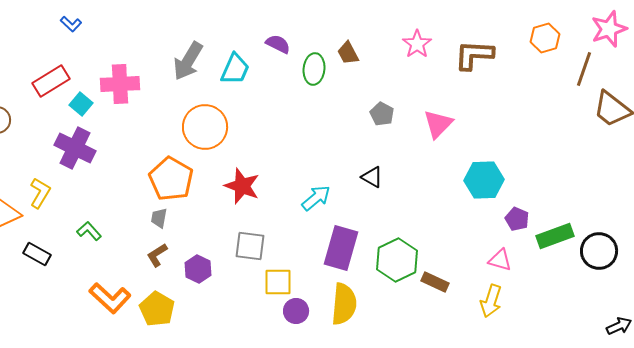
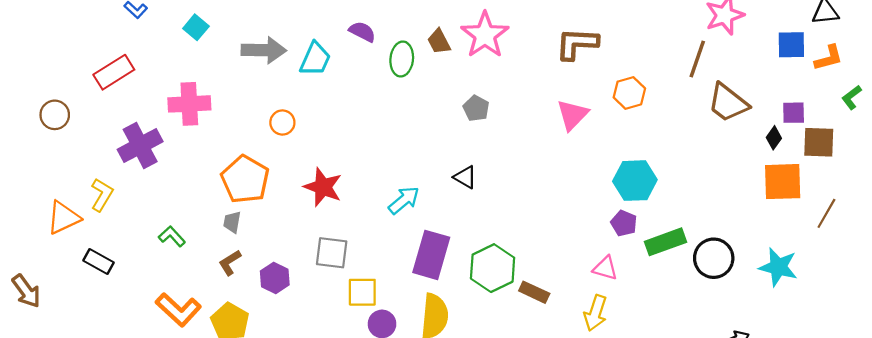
orange hexagon: (545, 38) -> (629, 93), moved
pink star: (417, 44) -> (485, 35), moved, size x1.5
gray arrow: (188, 61) -> (264, 50), turned -120
pink cross: (120, 84) -> (189, 104), moved
cyan square: (81, 104) -> (196, 27), moved
pink triangle: (438, 124) -> (572, 115), moved
orange circle: (205, 127) -> (282, 123), size x0.5
purple cross: (75, 148) -> (140, 145), turned 36
cyan hexagon: (484, 180) -> (635, 181), moved
green L-shape: (89, 231) -> (172, 236), moved

